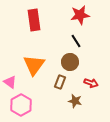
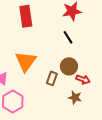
brown circle: (70, 62) -> (69, 66), moved
brown star: (75, 101) -> (75, 98), moved

